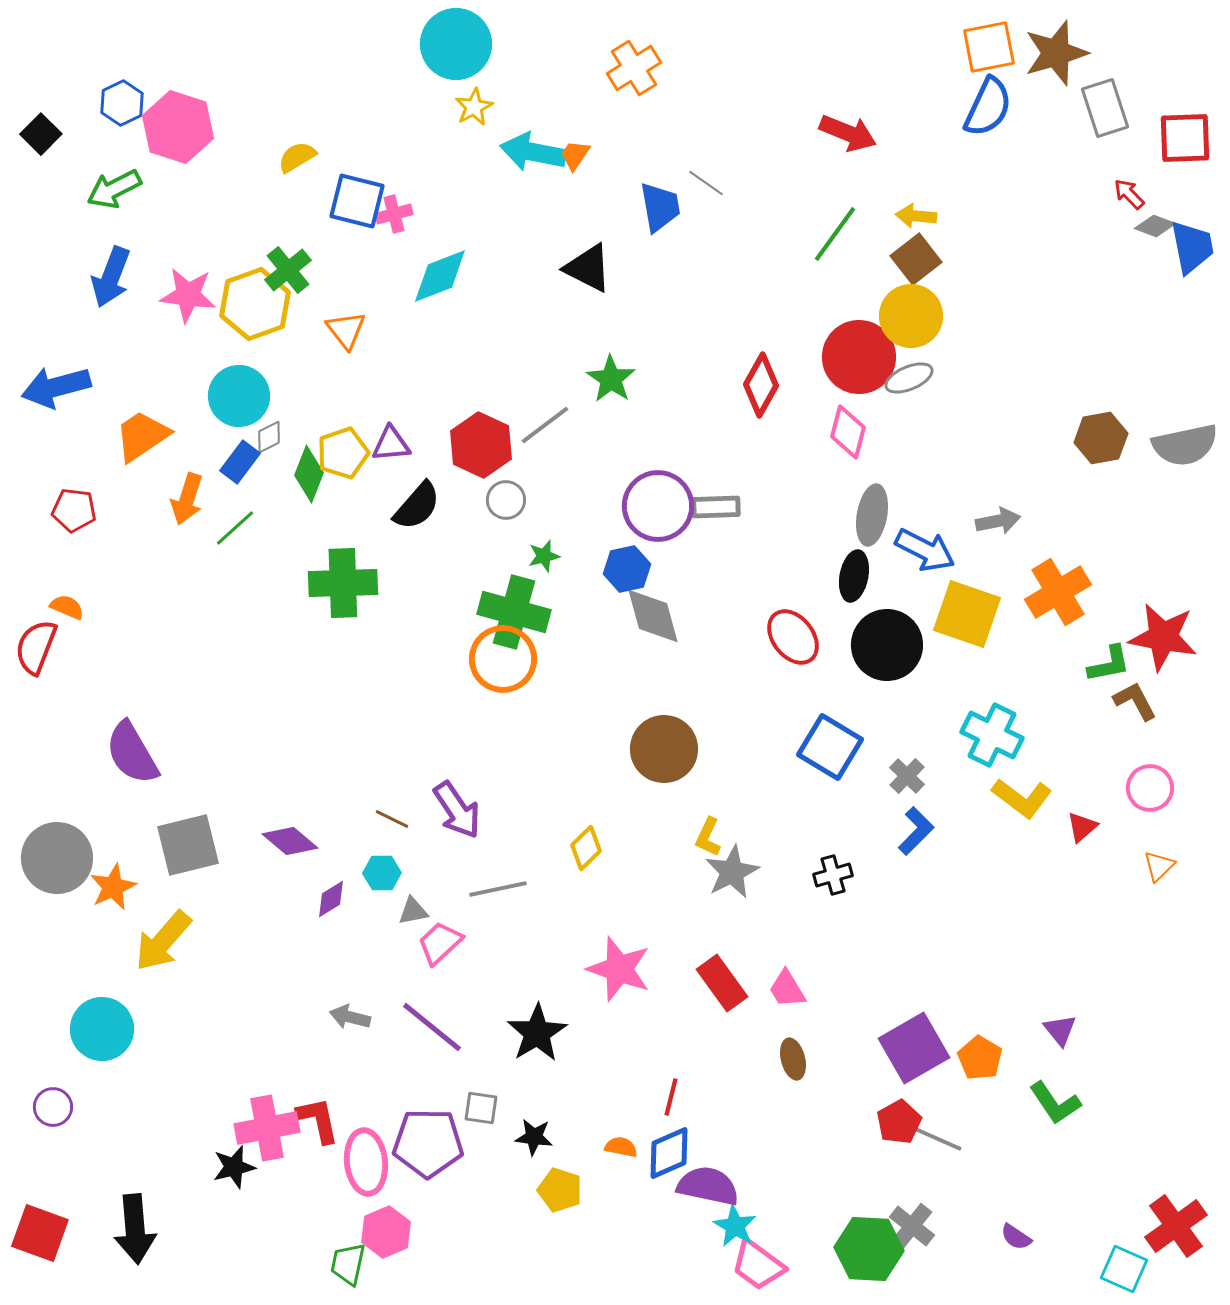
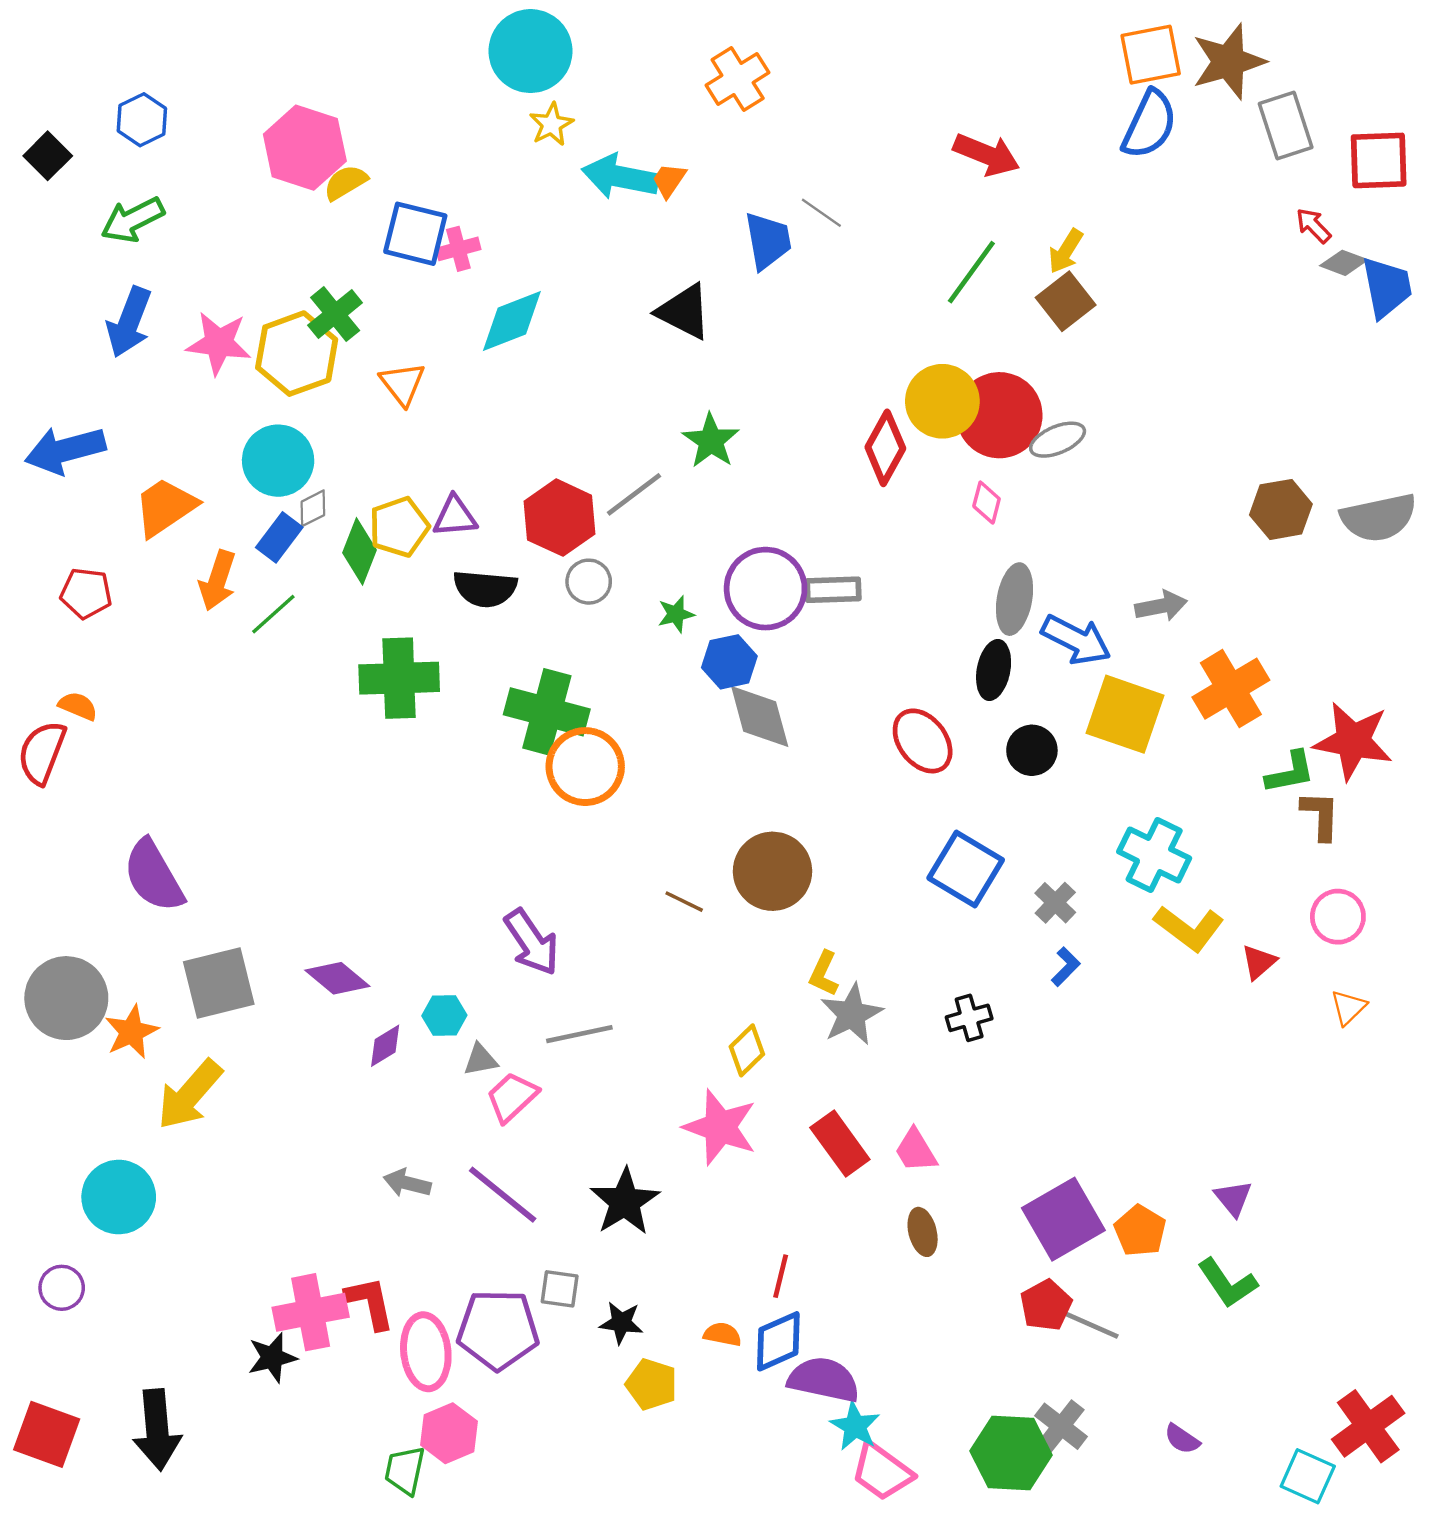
pink hexagon: (178, 127) -> (305, 148), moved
yellow arrow: (916, 216) -> (1066, 251), turned -63
yellow circle: (911, 316) -> (942, 401), moved
pink diamond: (848, 432) -> (987, 502), size x0.7
black semicircle: (417, 506) -> (485, 589), turned 54
green star: (544, 556) -> (676, 614), moved
green cross: (514, 612) -> (547, 712), moved
black circle: (887, 645) -> (1032, 750), size x0.6
brown L-shape: (1135, 701) -> (1320, 815), turned 30
brown line: (392, 819) -> (684, 902), moved
blue L-shape: (916, 831) -> (1066, 967), size x0.7
yellow diamond: (586, 848) -> (747, 1050), moved

